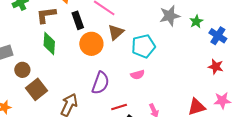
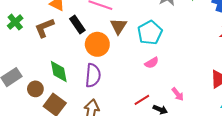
green diamond: (49, 43) -> (59, 72), moved
purple semicircle: (100, 83) -> (93, 75), moved

